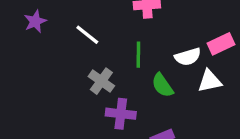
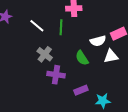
green line: (138, 55) -> (61, 27), moved

